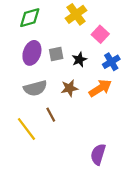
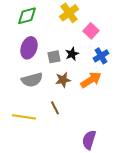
gray square: (56, 54) -> (54, 57), moved
brown line: (51, 115) -> (55, 108), moved
yellow line: (26, 129) -> (24, 117), turned -45

